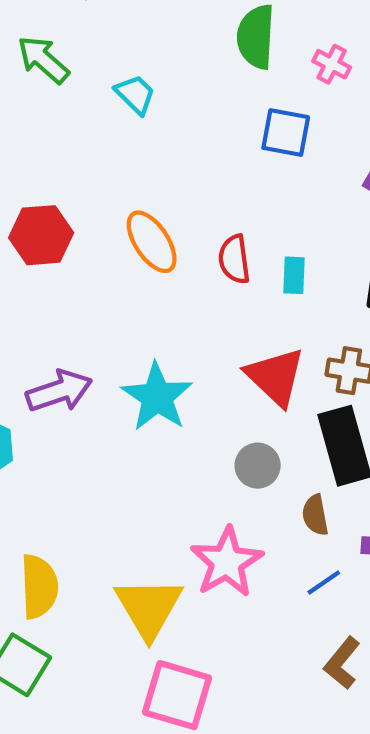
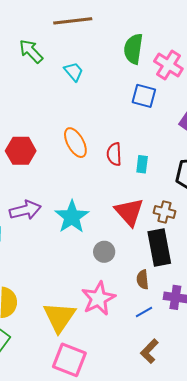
pink cross: (332, 64) -> (168, 65), size x1.6
red hexagon: (41, 235) -> (21, 151), moved
gray circle: (258, 466) -> (104, 252), moved

